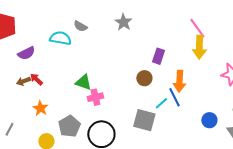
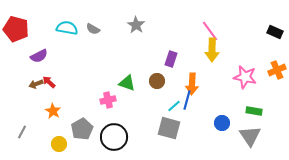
cyan semicircle: (60, 38) -> (67, 28), moved
green triangle: (83, 82) -> (127, 83), moved
blue line: (174, 97) -> (187, 100), turned 42
gray square: (144, 120) -> (169, 128), moved

